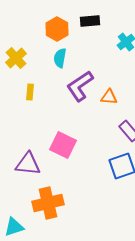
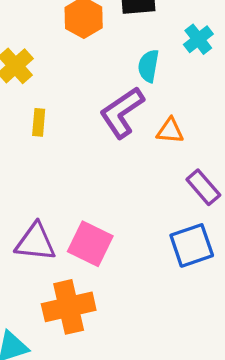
cyan semicircle: (60, 58) -> (148, 66), moved
pink square: (63, 145) -> (90, 244), moved

